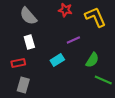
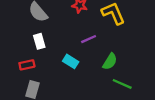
cyan rectangle: (57, 60) -> (71, 61), turned 64

